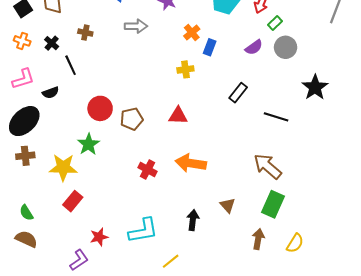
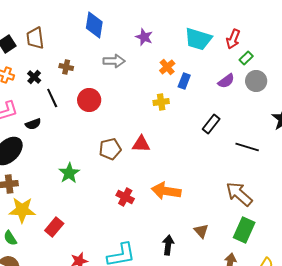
red circle: (100, 108) -> (89, 100), moved
red triangle: (178, 116) -> (141, 144), moved
yellow star: (63, 167) -> (22, 210), moved

